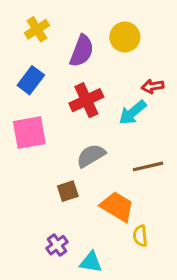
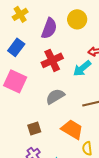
pink square: (29, 133) -> (15, 81), turned 35
brown square: (68, 191) -> (34, 128), moved

